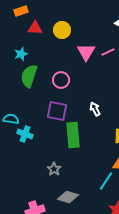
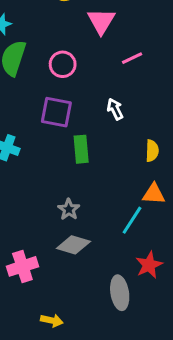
pink line: (108, 52) -> (132, 58), moved
green rectangle: (73, 135) -> (81, 149), size x0.7
gray star: (54, 169) -> (69, 209), moved

